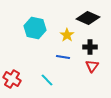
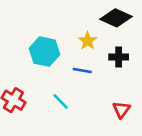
cyan hexagon: (35, 28) -> (44, 52), moved
red triangle: (92, 66) -> (121, 110), moved

